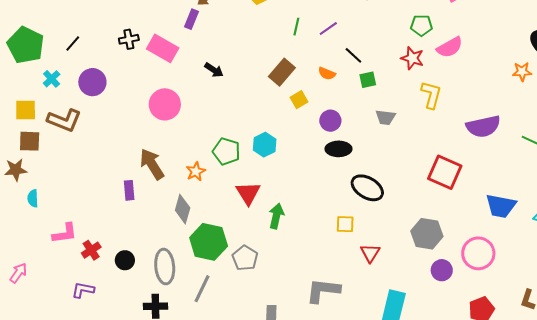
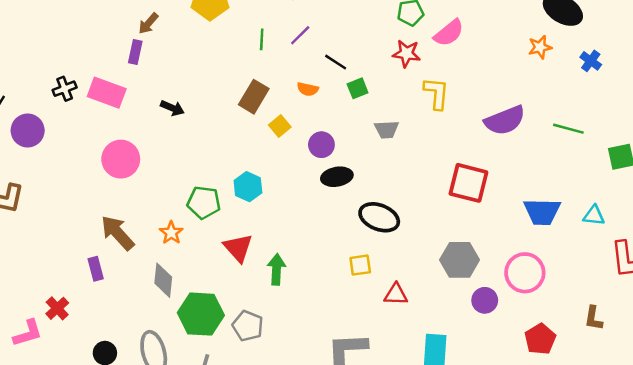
purple circle: (92, 82) -> (28, 130), moved
red cross: (91, 250) -> (57, 308), moved
red triangle: (370, 253) -> (396, 294), turned -50

